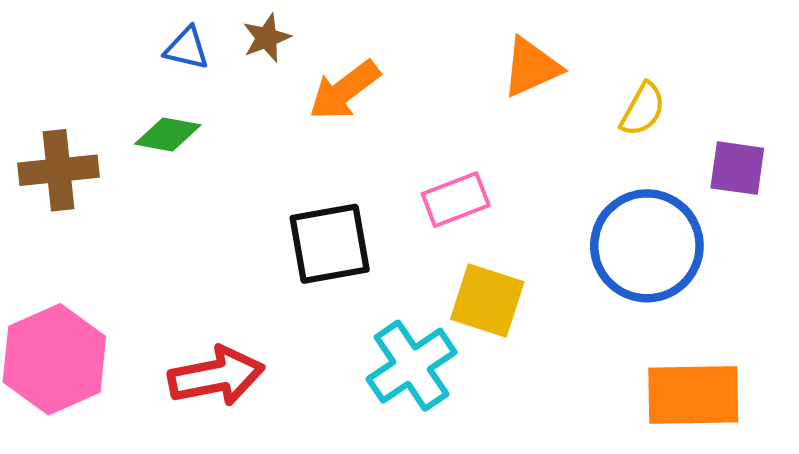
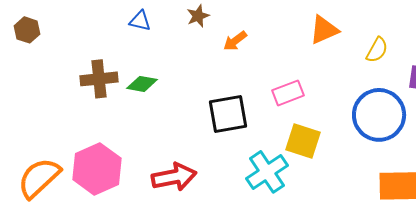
blue triangle: (187, 48) -> (140, 21), moved
orange arrow: (344, 90) -> (235, 41), size x0.7
green diamond: (168, 134) -> (142, 84), moved

